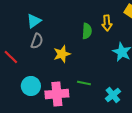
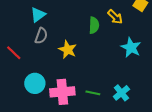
yellow arrow: (107, 23) -> (115, 17), turned -42
yellow star: (62, 54) -> (68, 50), turned -30
green line: (84, 83) -> (93, 93), moved

